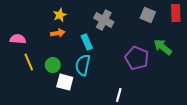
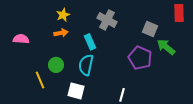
gray square: (148, 15) -> (150, 29), moved
yellow line: (29, 62) -> (40, 80), moved
white square: (65, 82) -> (76, 91), moved

